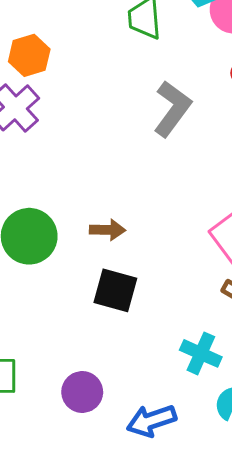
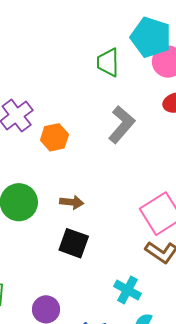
orange hexagon: (29, 55) -> (54, 137), moved

